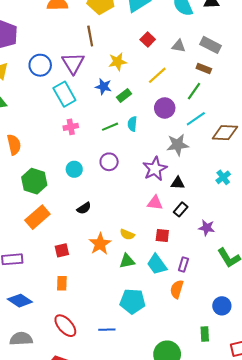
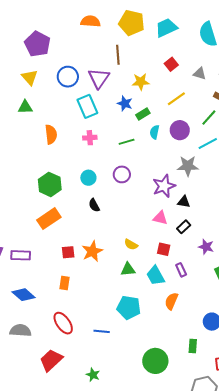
cyan semicircle: (132, 124) -> (154, 132), moved
orange semicircle: (14, 145) -> (51, 134), moved
black semicircle: (84, 208) -> (94, 205), moved, turned 88
orange star: (100, 244) -> (92, 251), moved
purple rectangle: (183, 265) -> (181, 270), moved, turned -48

